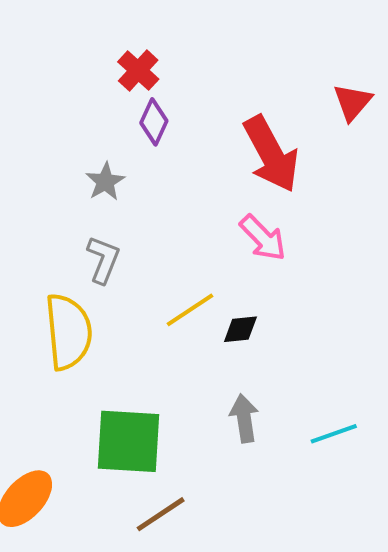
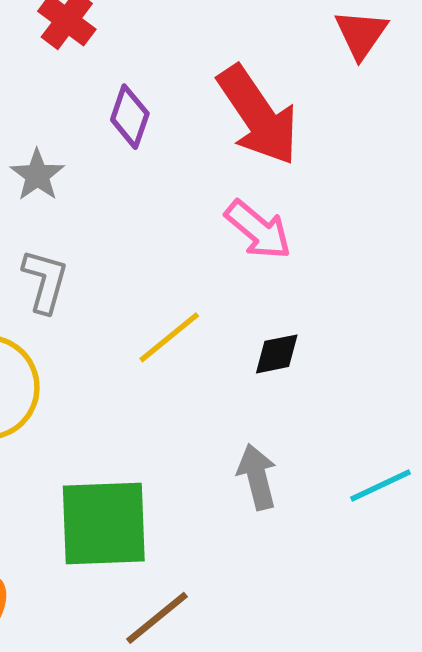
purple diamond: (154, 122) -> (130, 117), moved
black diamond: (240, 329) -> (277, 354), moved

